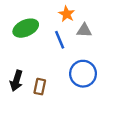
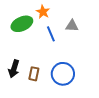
orange star: (67, 14) -> (43, 12), moved
blue circle: (83, 74) -> (63, 74), moved

